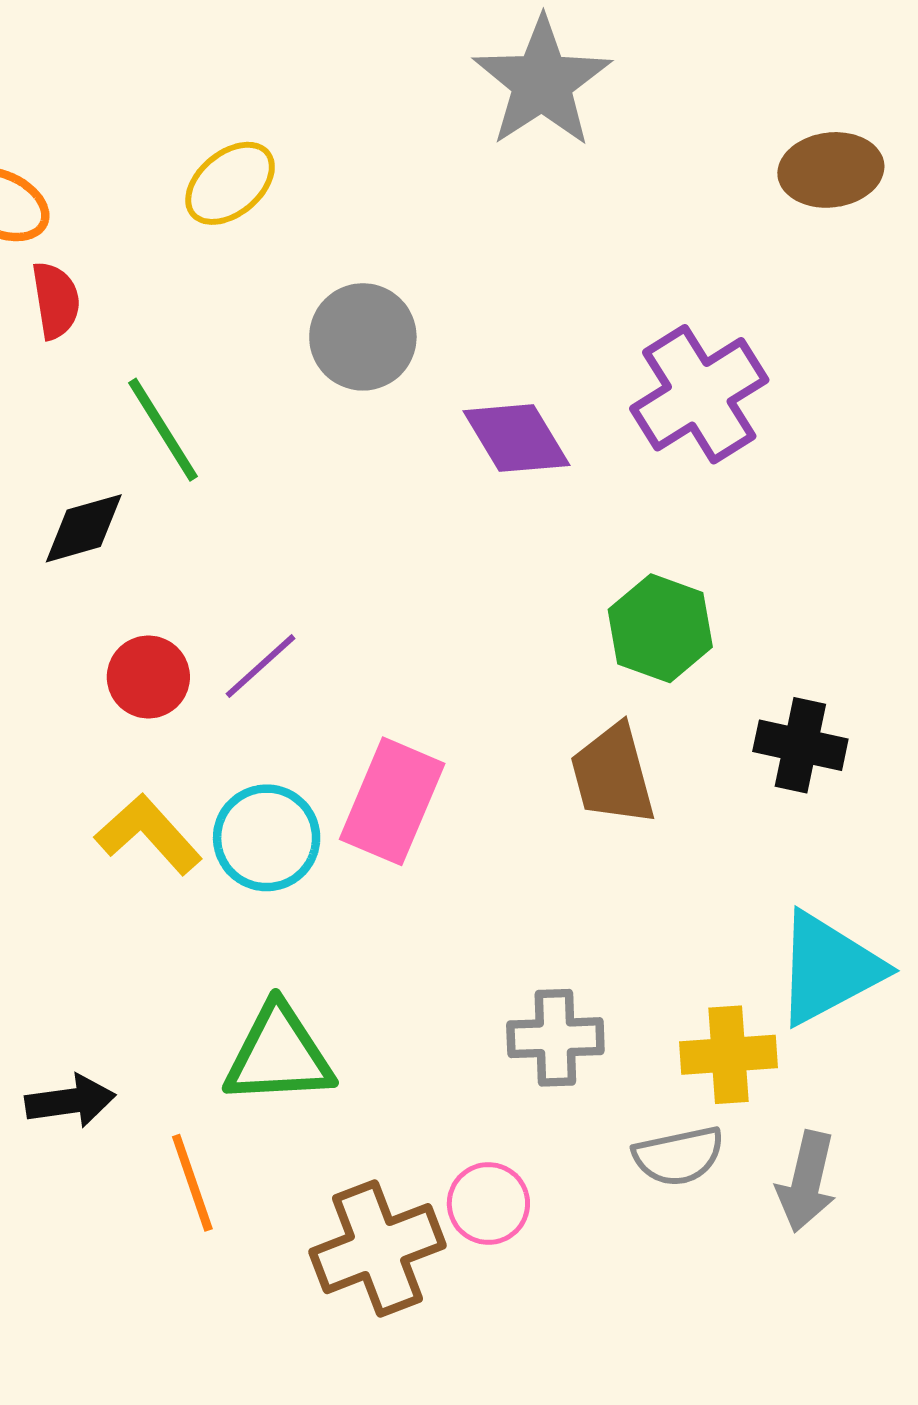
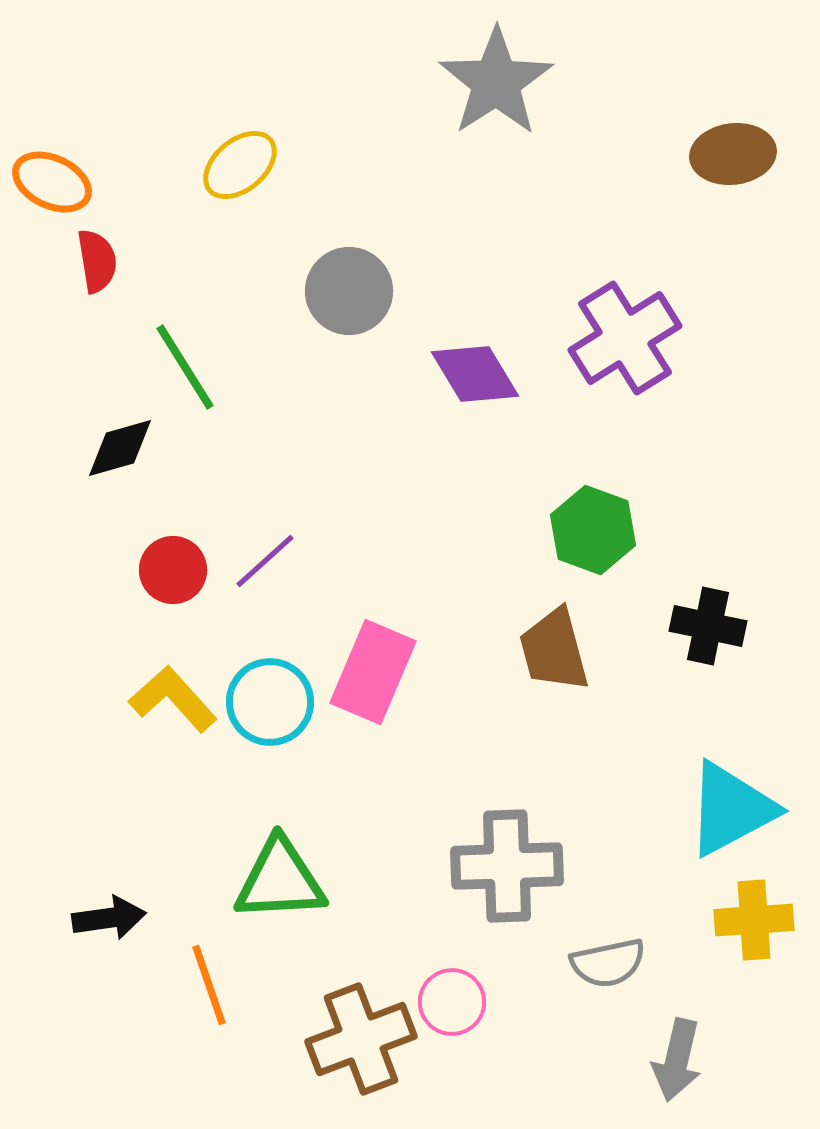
gray cross: (555, 1038) -> (507, 866), size x1.4
yellow cross: (729, 1055) -> (754, 920), moved
gray arrow: (807, 1182) -> (677, 1060), moved

